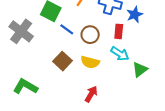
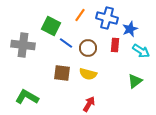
gray cross: (21, 31) -> (23, 45), turned -30
cyan arrow: (120, 54) -> (141, 51), moved
brown square: (62, 61) -> (62, 73), turned -36

